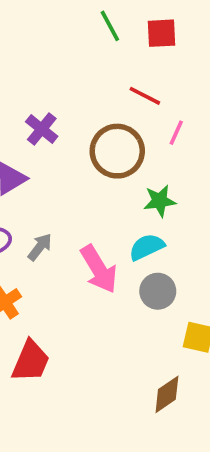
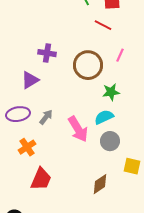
red line: (145, 96) -> (103, 25), moved
purple cross: (42, 129) -> (47, 53), turned -30
brown diamond: (167, 394) -> (100, 184), moved

